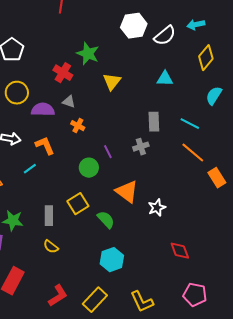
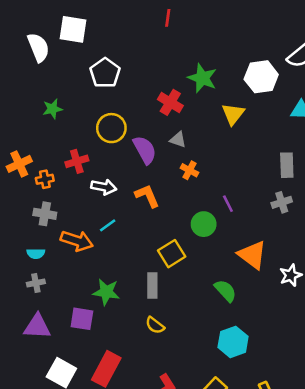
white hexagon: (134, 26) -> (261, 77), moved
purple semicircle: (43, 110) -> (145, 150), turned 60
gray cross: (141, 147) -> (282, 202), moved
cyan line: (30, 169) -> (108, 225), moved
yellow square: (78, 204) -> (172, 254), moved

